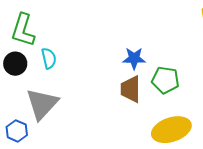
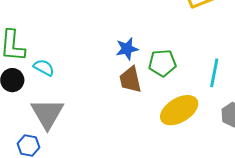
cyan semicircle: (49, 58) -> (44, 68), turned -35

